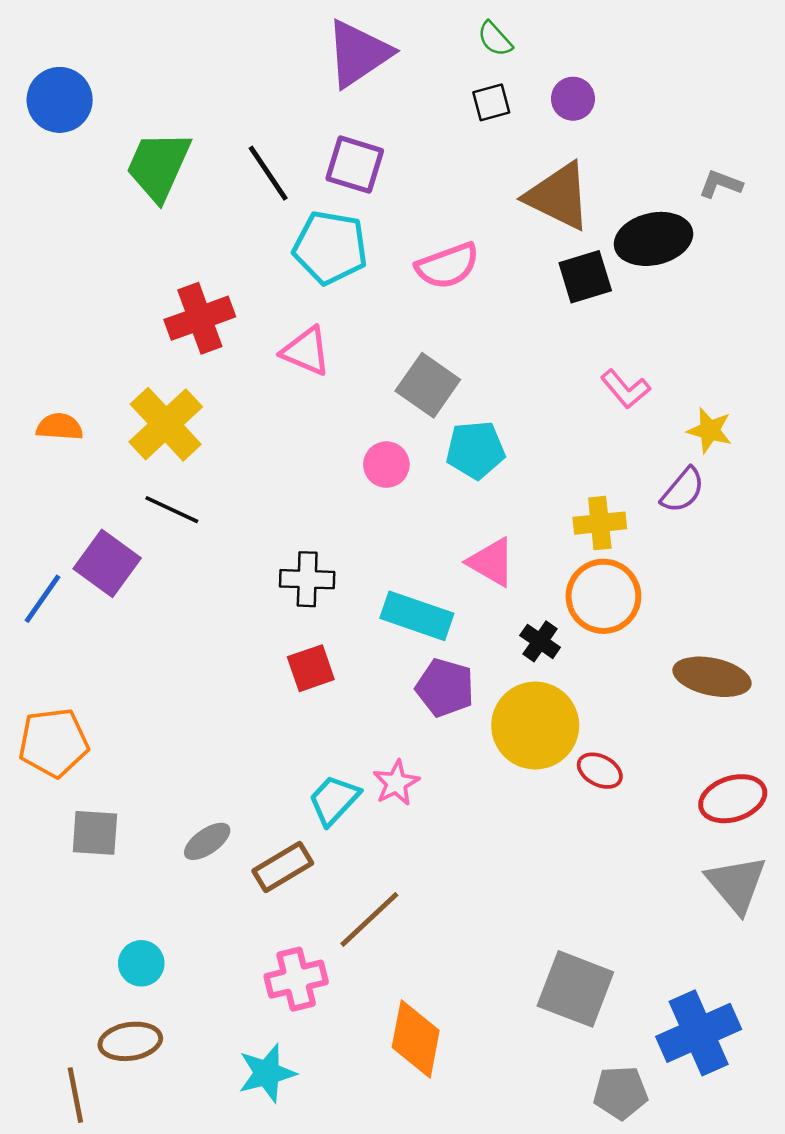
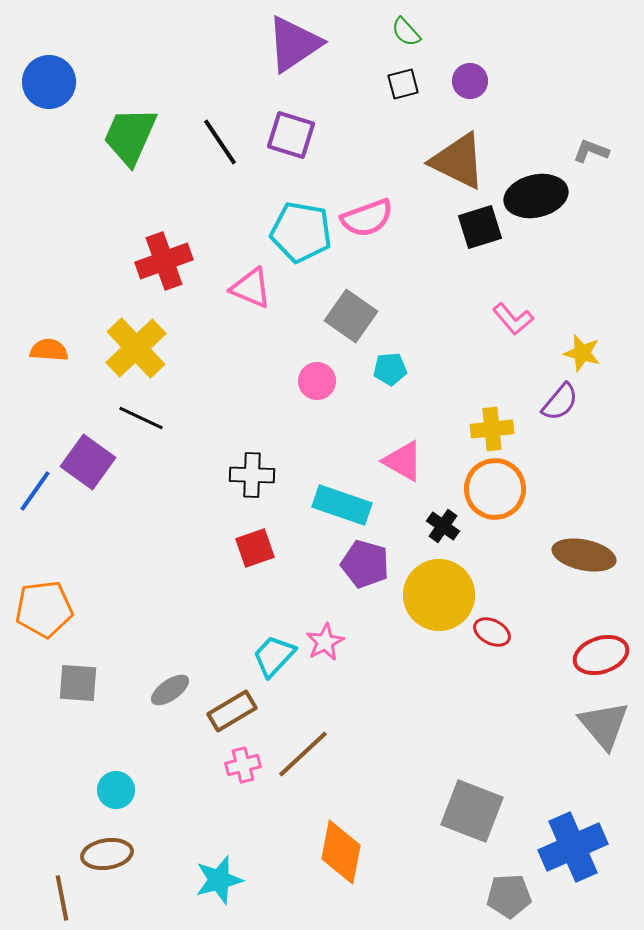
cyan pentagon: (330, 247) -> (301, 232), moved
cyan pentagon: (475, 450) -> (390, 369), size x0.7
pink cross: (296, 979) -> (243, 765), moved, size x0.7

